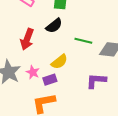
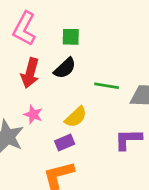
red arrow: (27, 39) -> (30, 73), moved
pink star: (33, 72) -> (33, 115), moved

